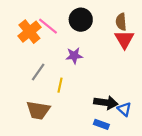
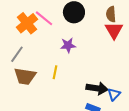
gray line: (38, 72) -> (17, 54), moved
blue triangle: (124, 109) -> (114, 94), turned 32
brown trapezoid: (38, 110) -> (25, 76), moved

